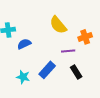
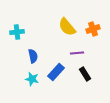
orange cross: (85, 37) -> (93, 29), moved
blue semicircle: (24, 44) -> (33, 56), moved, turned 104

